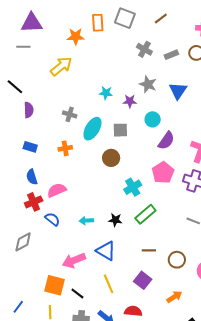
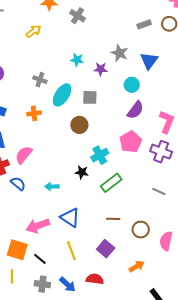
gray cross: (144, 49) -> (78, 16), moved
yellow arrow: (61, 66) -> (34, 31), size x0.7
cyan circle: (153, 119) -> (132, 85), moved
pink semicircle: (57, 190) -> (24, 155), turned -30
black star: (115, 220) -> (82, 172), moved

